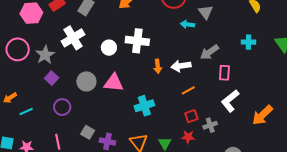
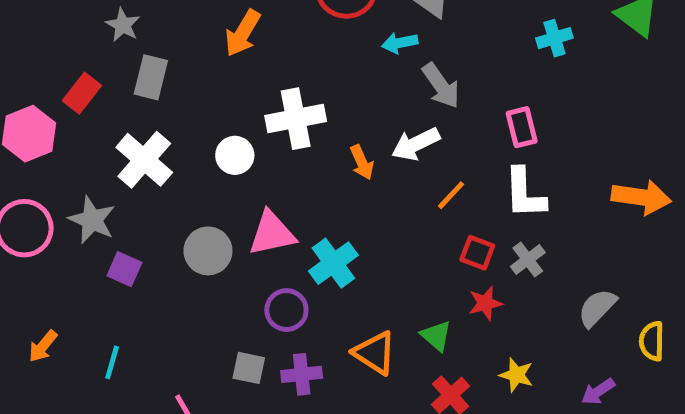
gray arrow: (209, 52) -> (441, 86), moved, turned -72
white L-shape: (230, 101) -> (525, 193), moved, turned -35
cyan cross: (144, 106) -> (333, 263), moved
purple circle: (62, 107) -> (286, 310), moved
cyan line: (26, 111) -> (112, 362), moved, turned -32
orange arrow: (262, 115) -> (641, 197), turned -110
red square: (191, 116) -> (477, 253), turned -32

